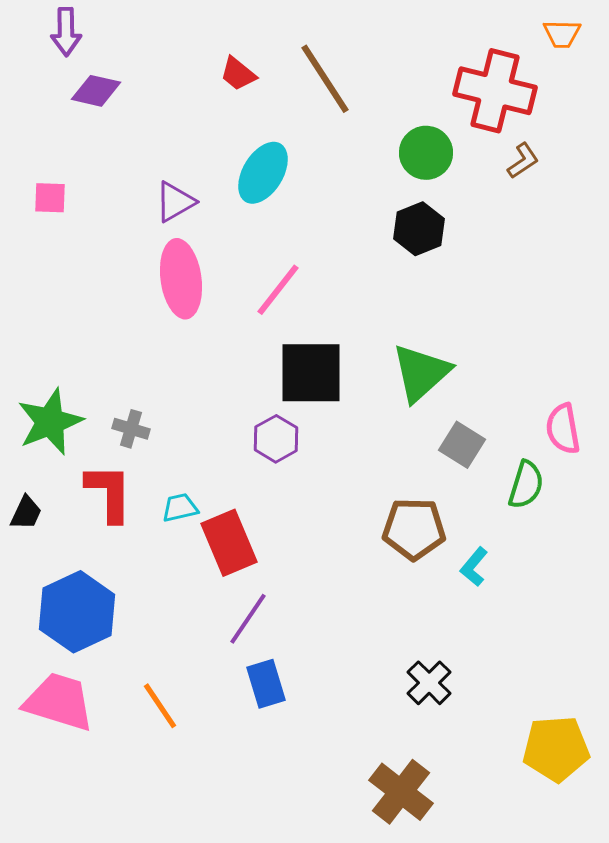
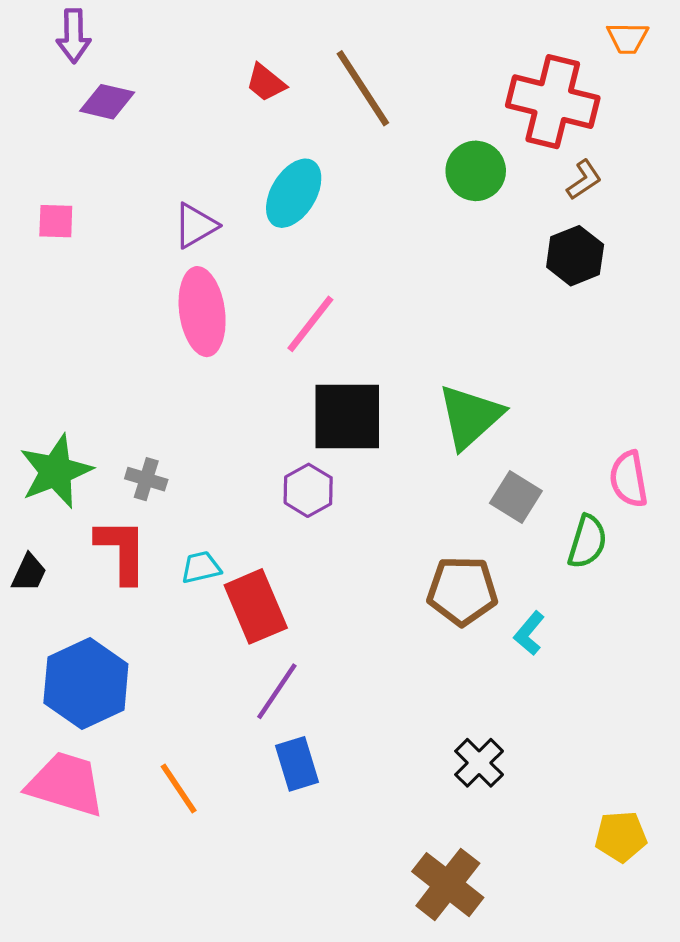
black hexagon: (419, 229) -> (575, 256), moved
yellow pentagon: (556, 749) -> (621, 836), size x0.7

